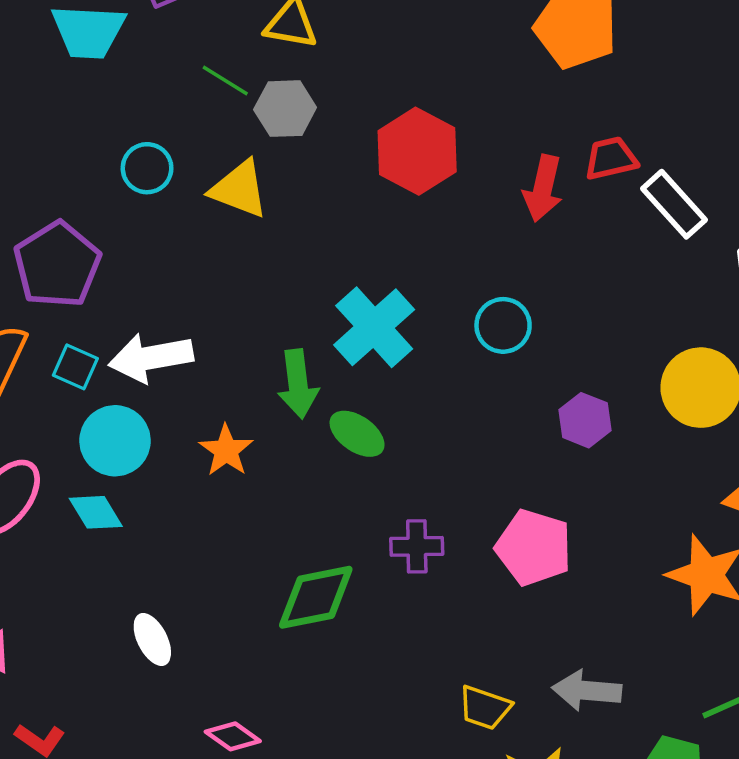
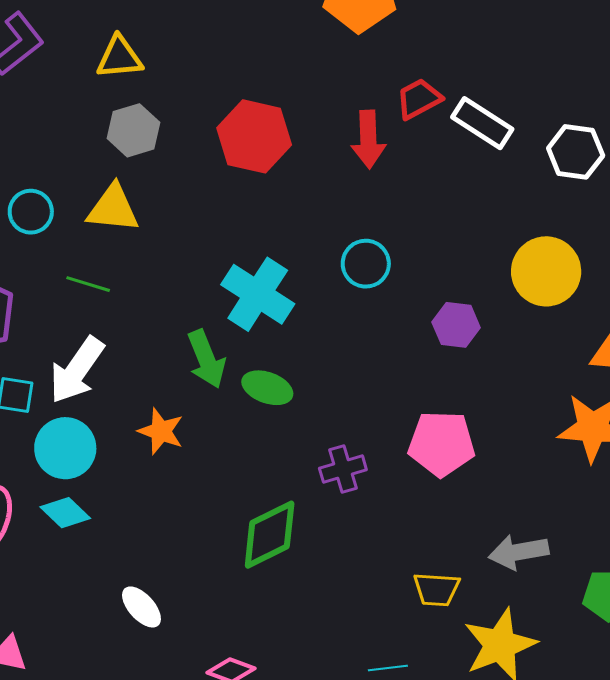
green line: (225, 81) -> (88, 284), moved
white arrow: (151, 358) -> (77, 370), turned -30

